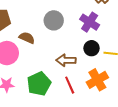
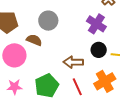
gray circle: (54, 20) -> (48, 21), moved

